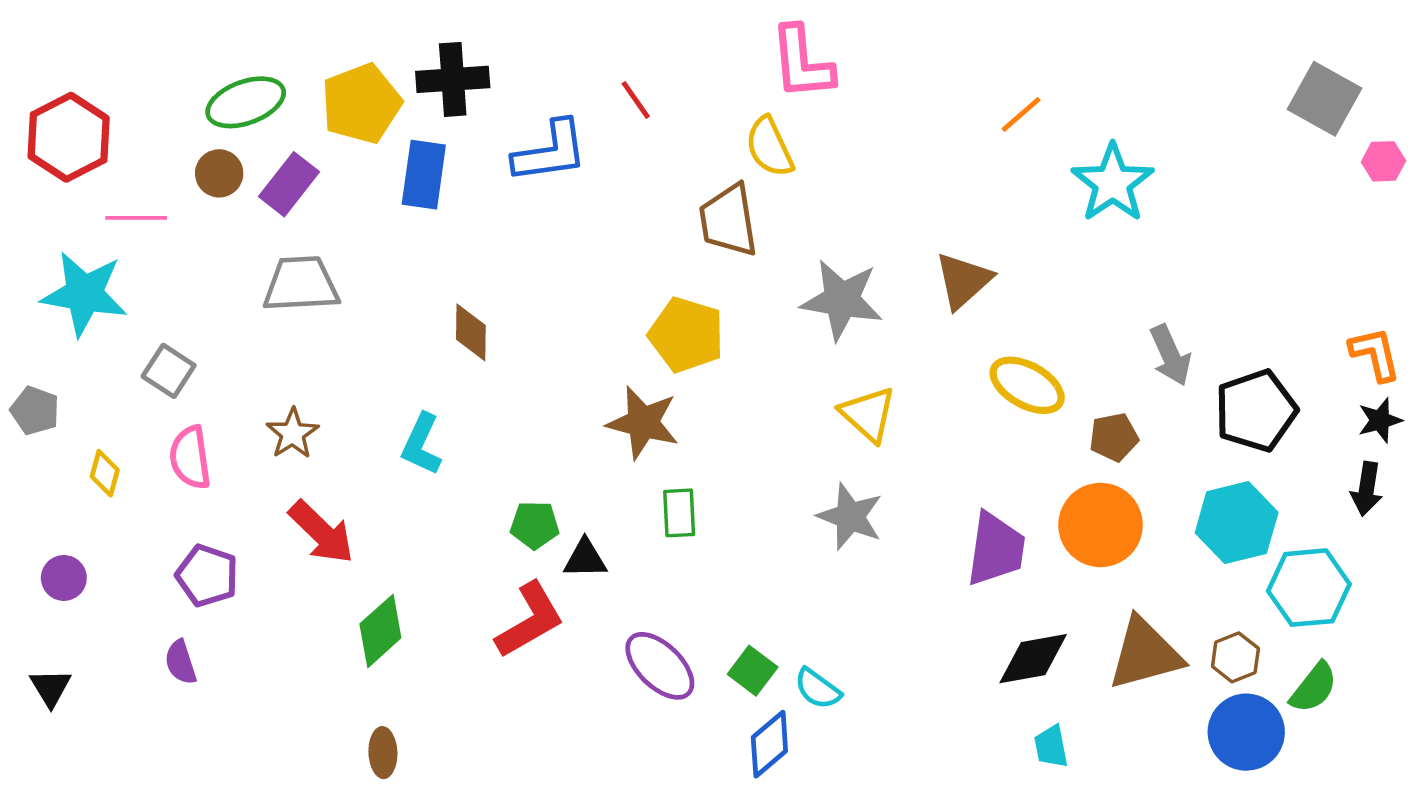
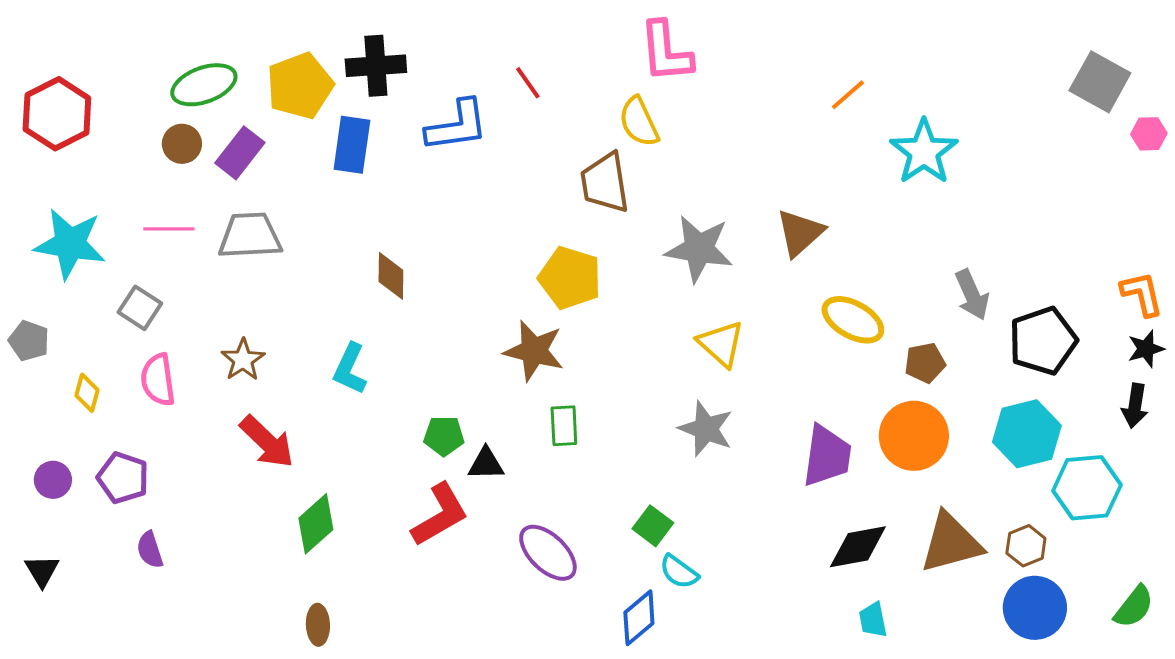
pink line: (136, 218) -> (169, 229), moved
purple pentagon: (207, 576) -> (123, 478), moved
green square: (753, 671) -> (653, 526), moved
green semicircle: (1314, 688) -> (1134, 607), moved

